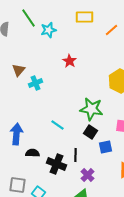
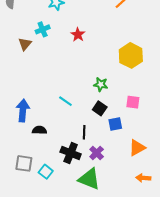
cyan cross: (36, 83) -> (43, 29), moved
green star: (92, 109) -> (101, 84), size x0.6
black cross: (56, 164) -> (71, 153), moved

